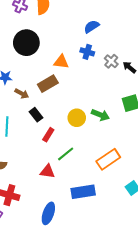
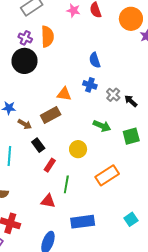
blue semicircle: (92, 27) -> (95, 60), turned -77
black circle: (26, 43) -> (25, 61), moved
green arrow: (100, 115) -> (102, 126), moved
green line: (66, 154) -> (66, 184), turned -42
orange rectangle: (108, 159) -> (107, 175), moved

